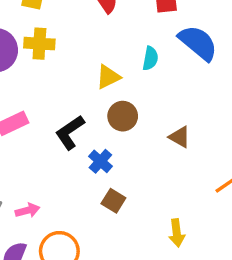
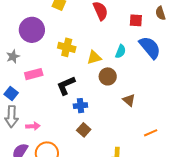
yellow cross: (39, 44) -> (67, 47), moved
brown circle: (123, 116) -> (108, 76), moved
blue cross: (100, 161) -> (80, 106), turned 32

